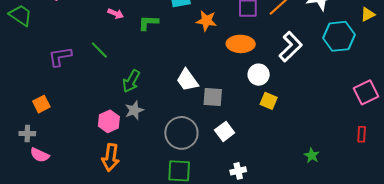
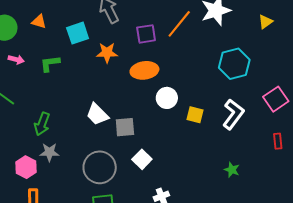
cyan hexagon: (339, 36) -> (234, 64), moved
white L-shape: (291, 47) -> (233, 114), moved
yellow square: (269, 101) -> (195, 115), moved
gray star: (134, 110) -> (49, 152), turned 30

